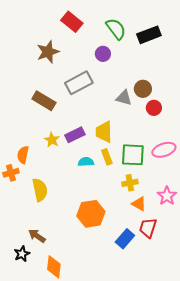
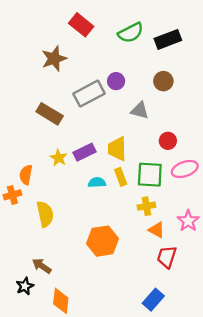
green semicircle: (116, 29) -> (131, 33), turned 100
purple circle: (103, 54) -> (116, 81), moved
brown circle: (143, 89) -> (163, 81), moved
red circle: (154, 108) -> (168, 141), moved
blue rectangle: (125, 239) -> (153, 300), moved

